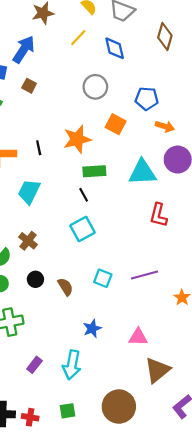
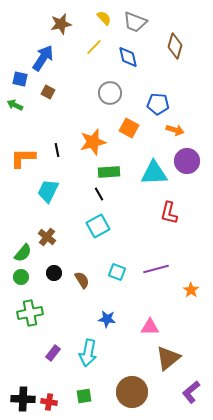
blue star: (92, 328) -> (107, 319), turned 30

